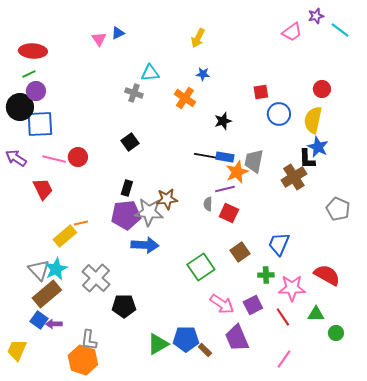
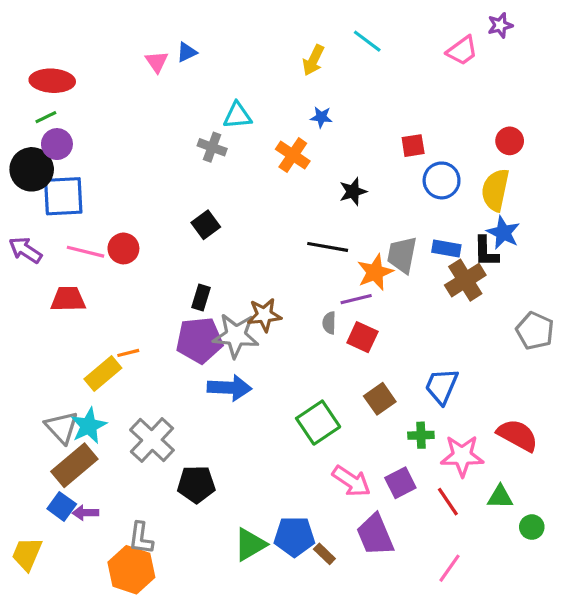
cyan line: (340, 30) -> (367, 41), moved
blue rectangle: (225, 157) -> (446, 248), moved
red trapezoid: (43, 189) -> (68, 299), turned -65

